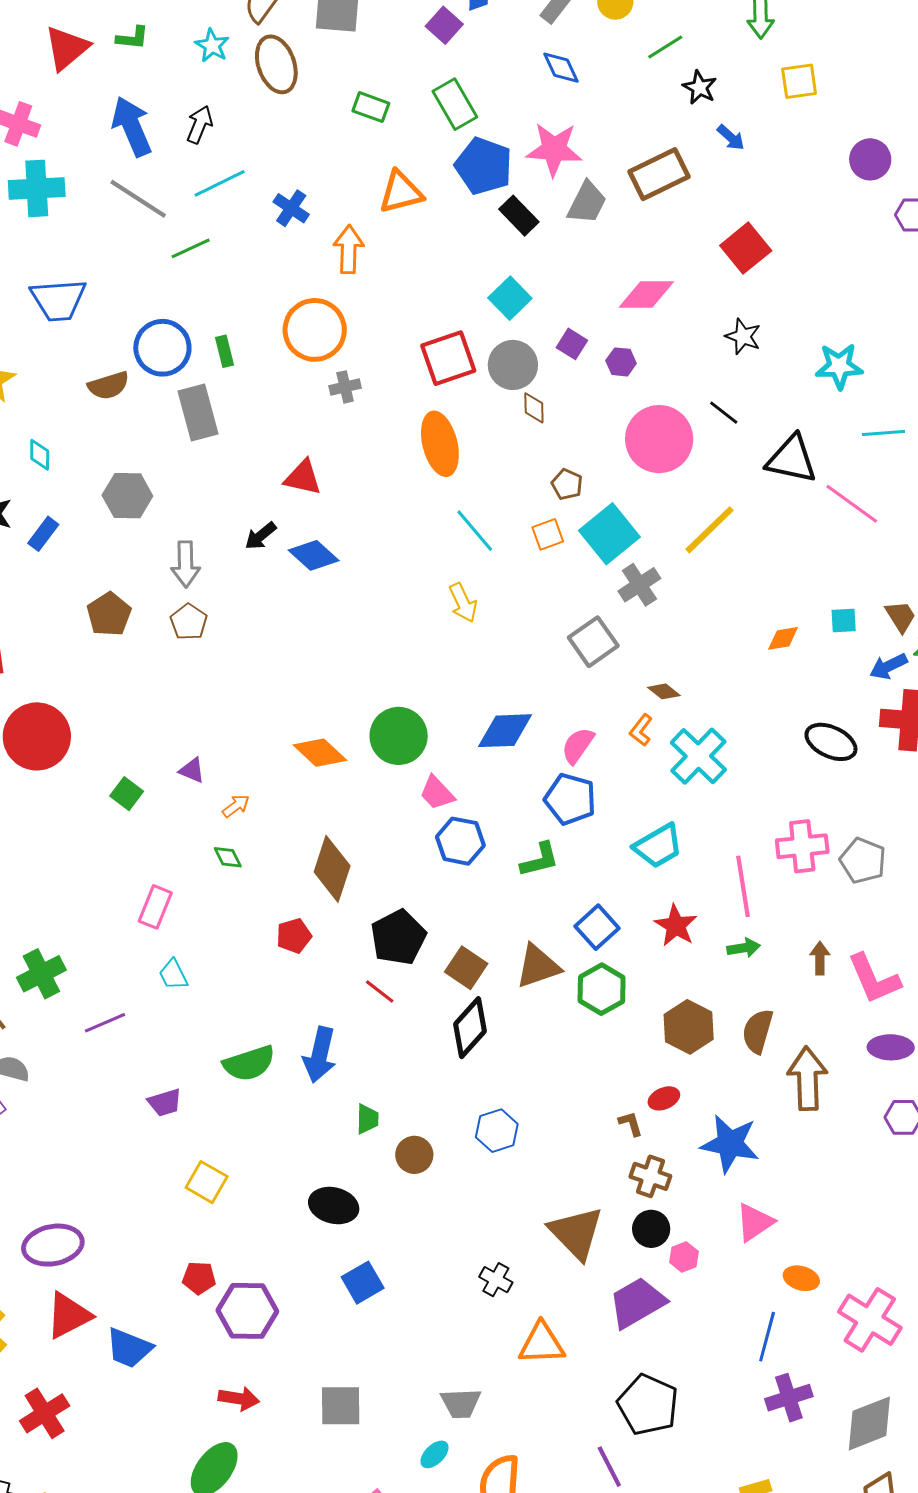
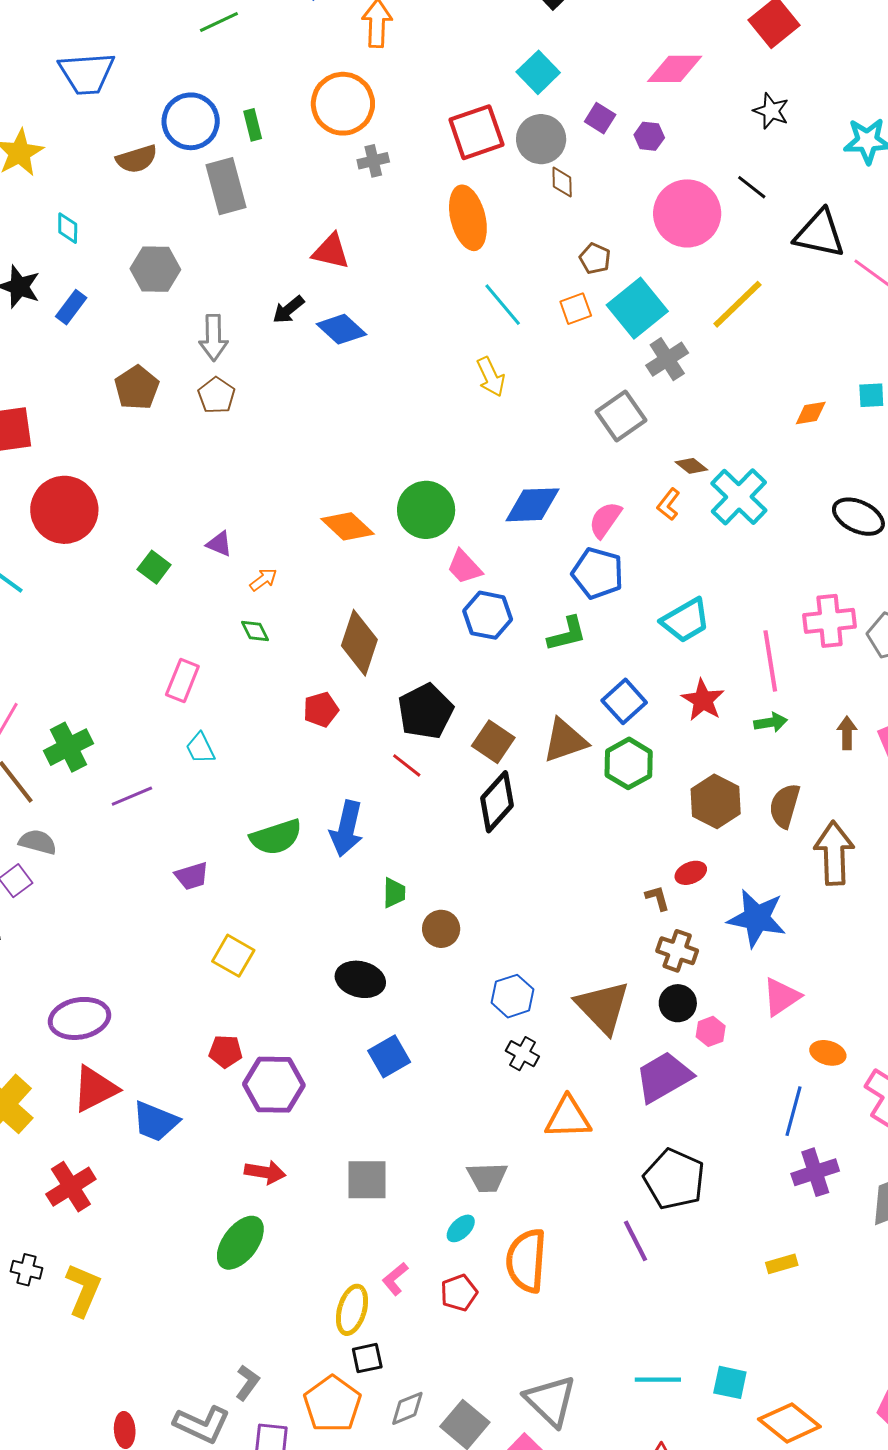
cyan cross: (698, 756) -> (739, 497), moved
blue hexagon: (497, 1131) -> (512, 996), moved

